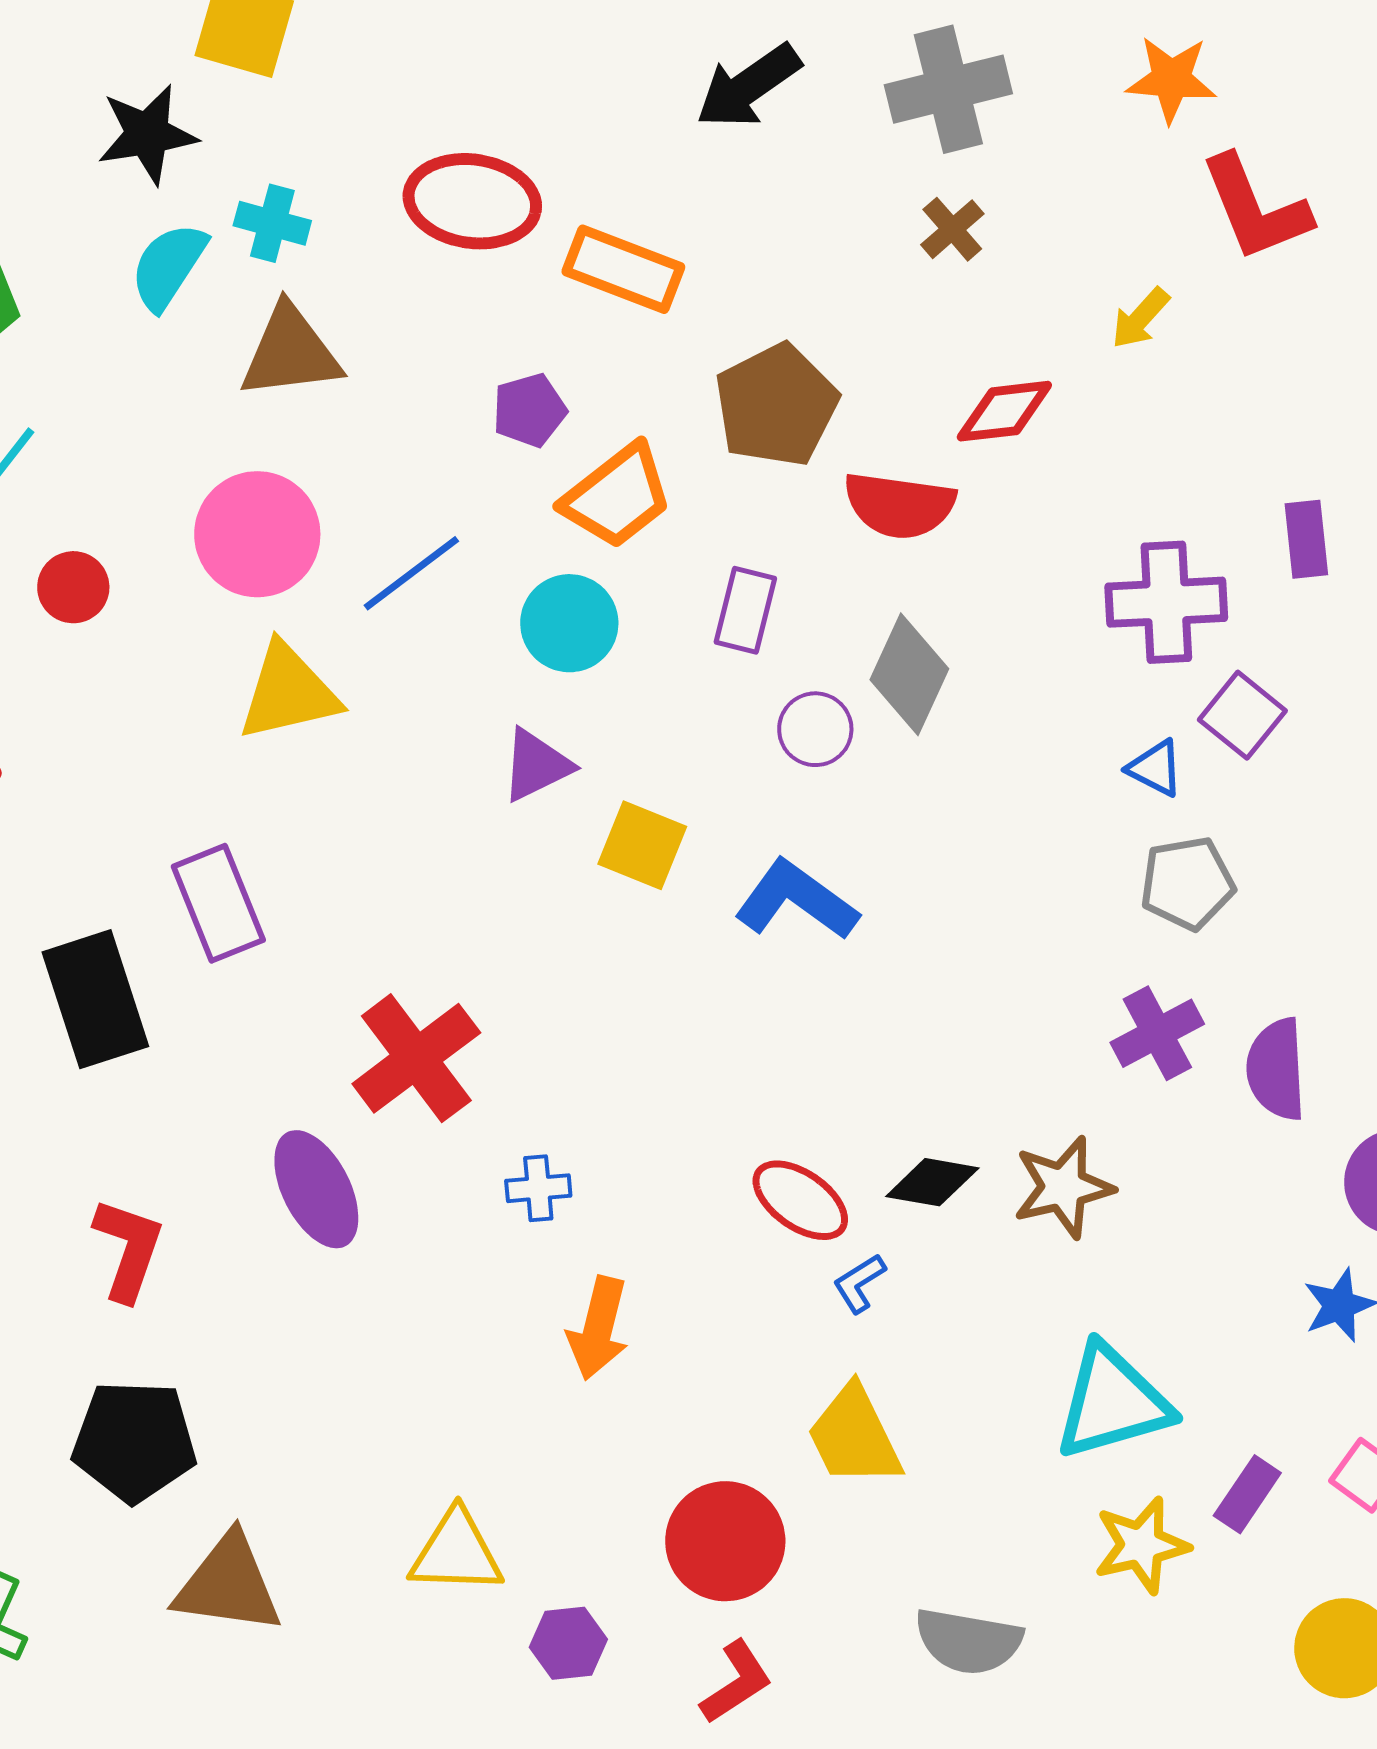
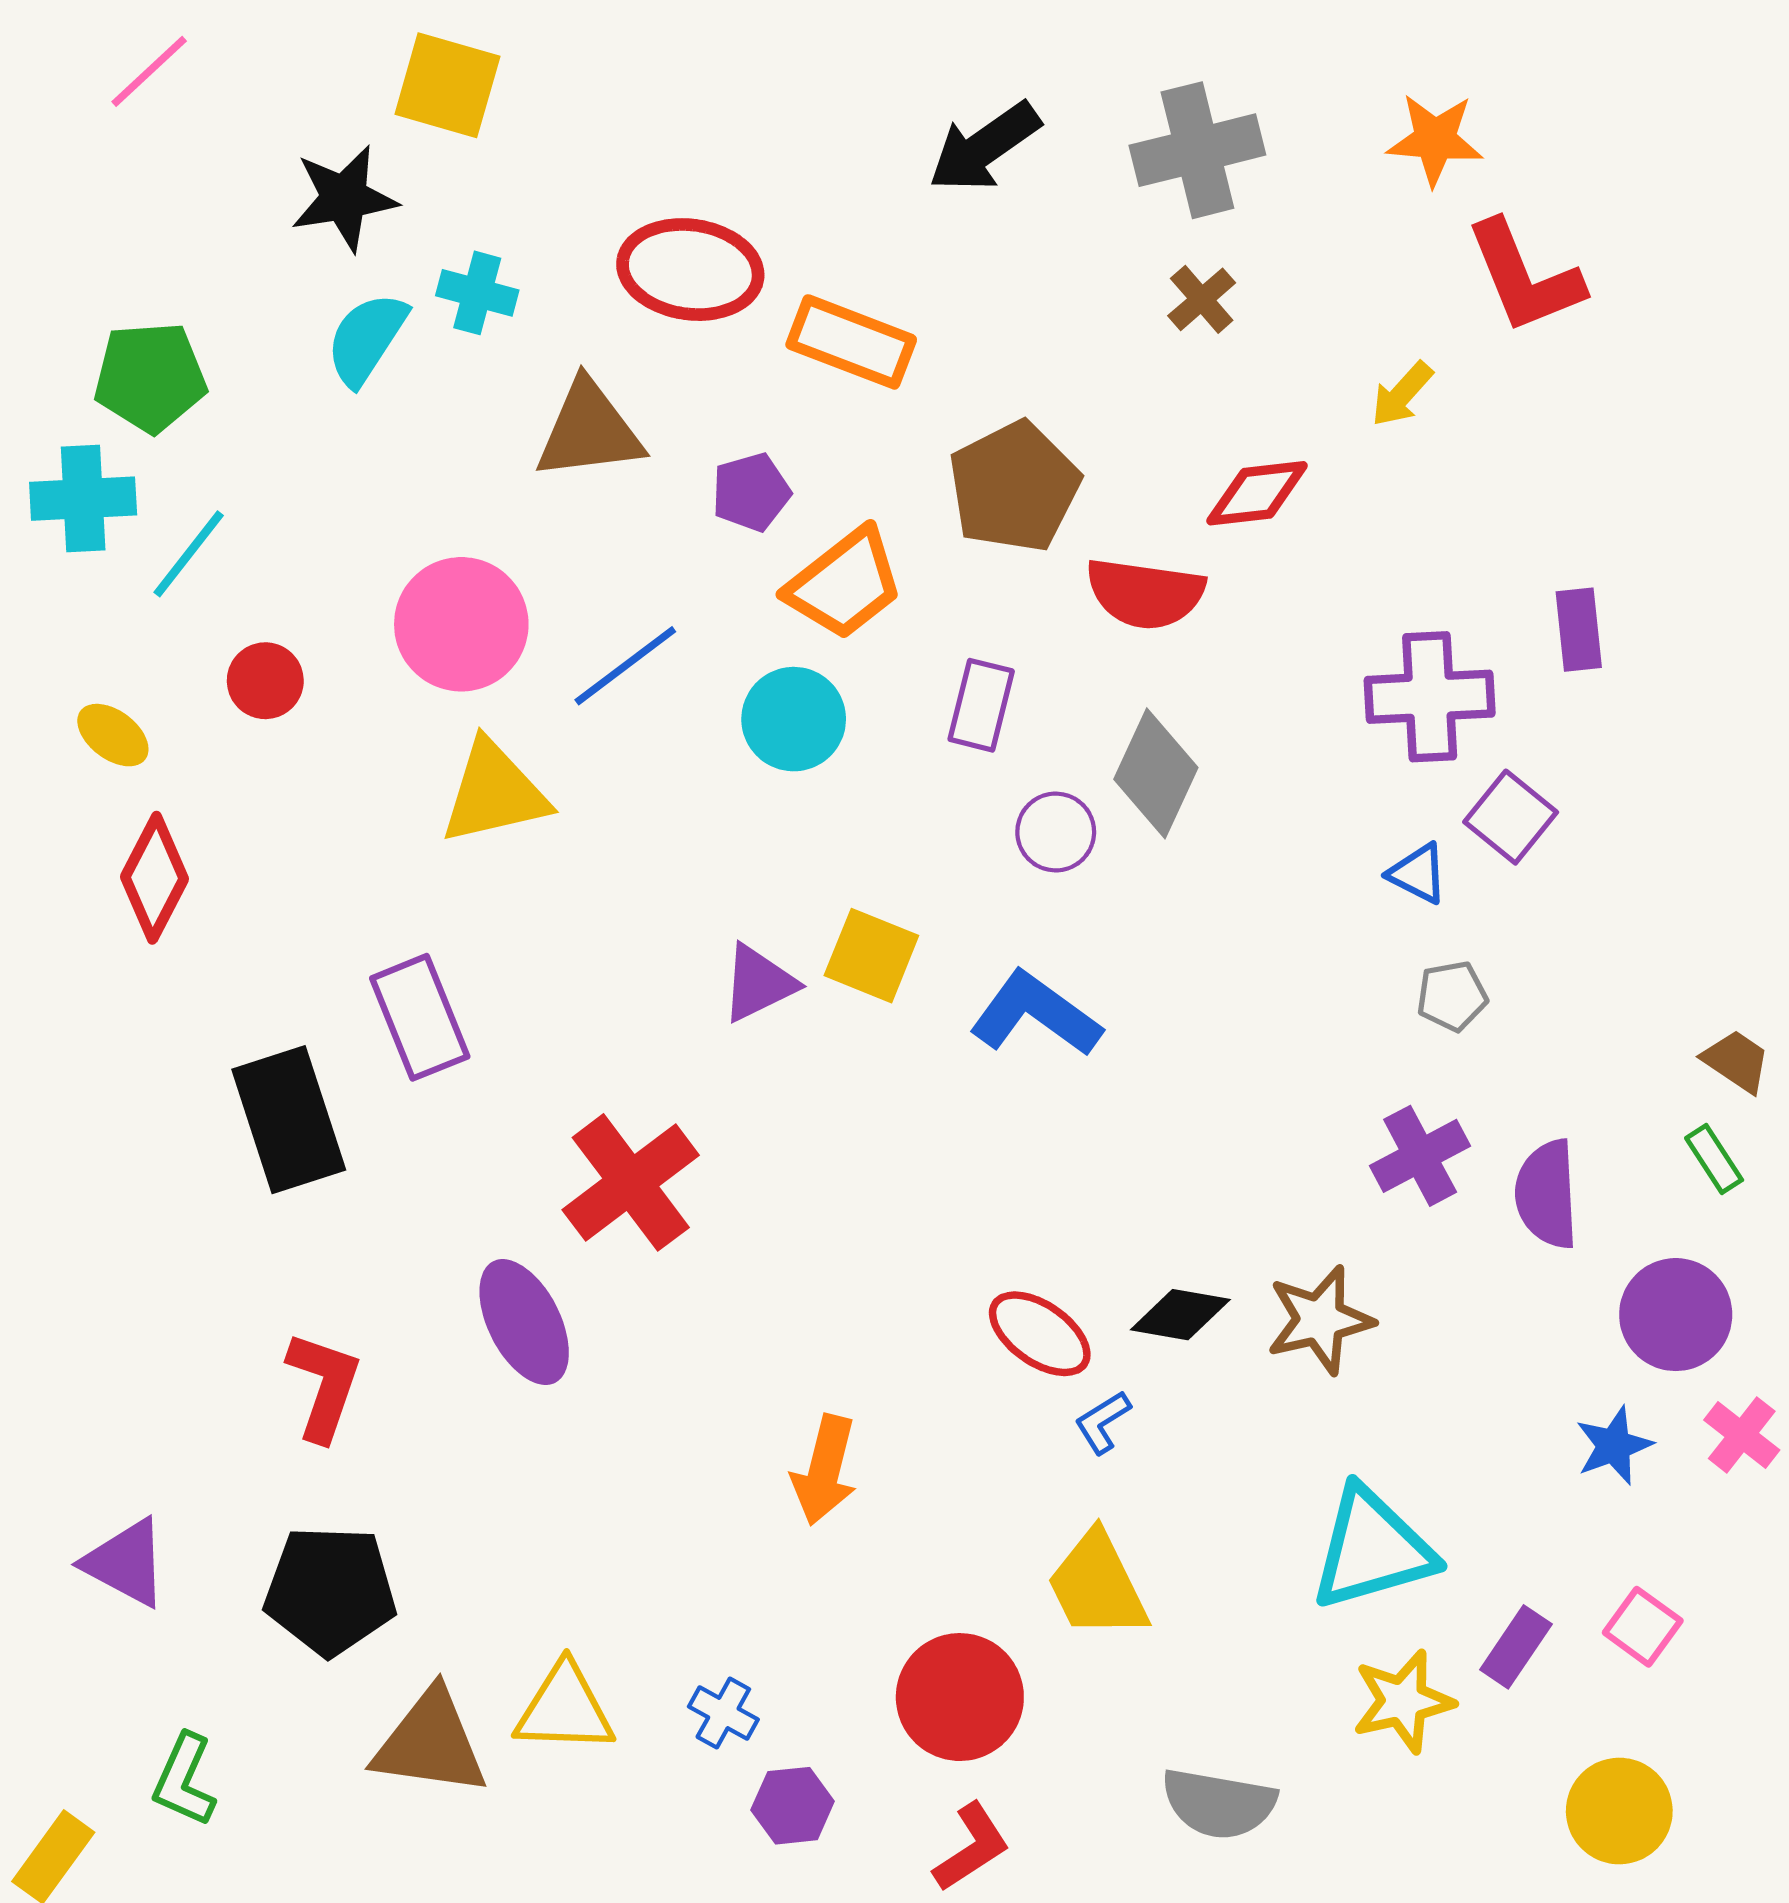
brown triangle: (290, 352) -> (589, 430), moved
purple triangle: (536, 765) -> (758, 983), moved
gray pentagon: (1187, 883) -> (1452, 996), size x0.7
blue cross: (538, 1188) -> (723, 1713), moved, turned 34
yellow triangle: (456, 1552) -> (565, 1709), moved

